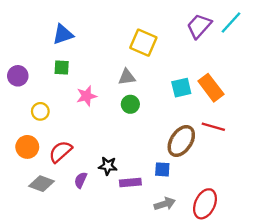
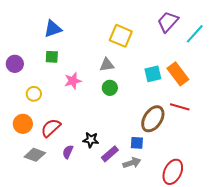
cyan line: (231, 23) -> (195, 34), moved
purple rectangle: (130, 182) -> (110, 154), turned -36
gray arrow: (165, 204) -> (132, 163), moved

